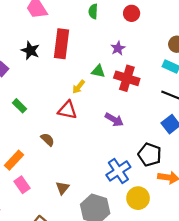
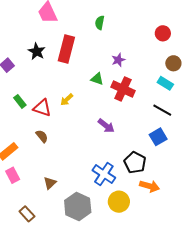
red circle: (132, 13) -> (163, 33), moved
yellow arrow: (79, 87) -> (67, 100), moved
red triangle: (67, 110) -> (42, 108), moved
blue cross: (118, 171) -> (104, 174), turned -30

